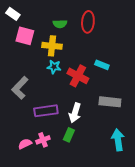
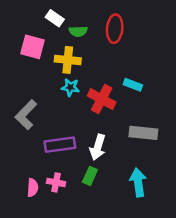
white rectangle: (13, 14) -> (55, 18), moved
pink cross: (43, 140) -> (56, 182), turned 32
cyan arrow: (118, 140) -> (138, 182), moved
pink semicircle: (25, 144) -> (33, 188), turned 120

